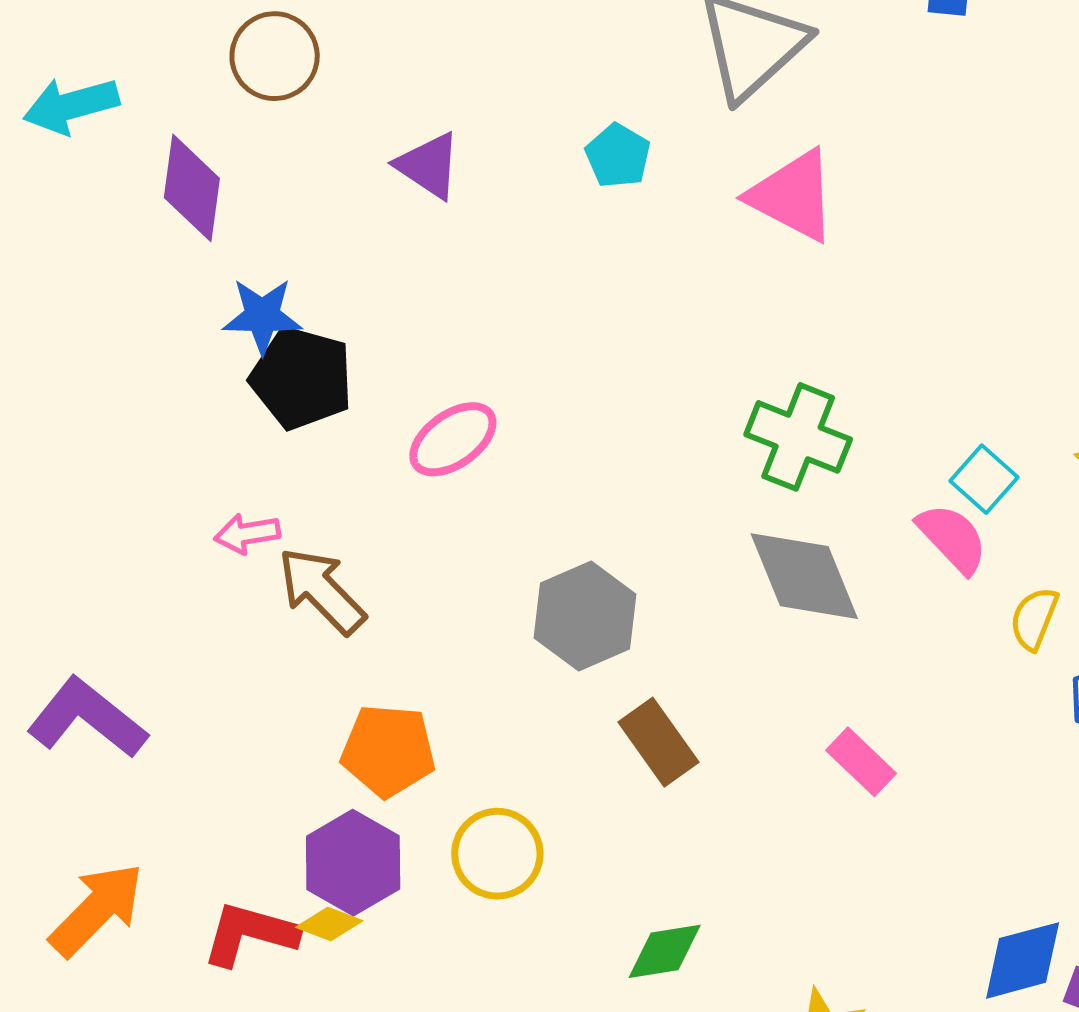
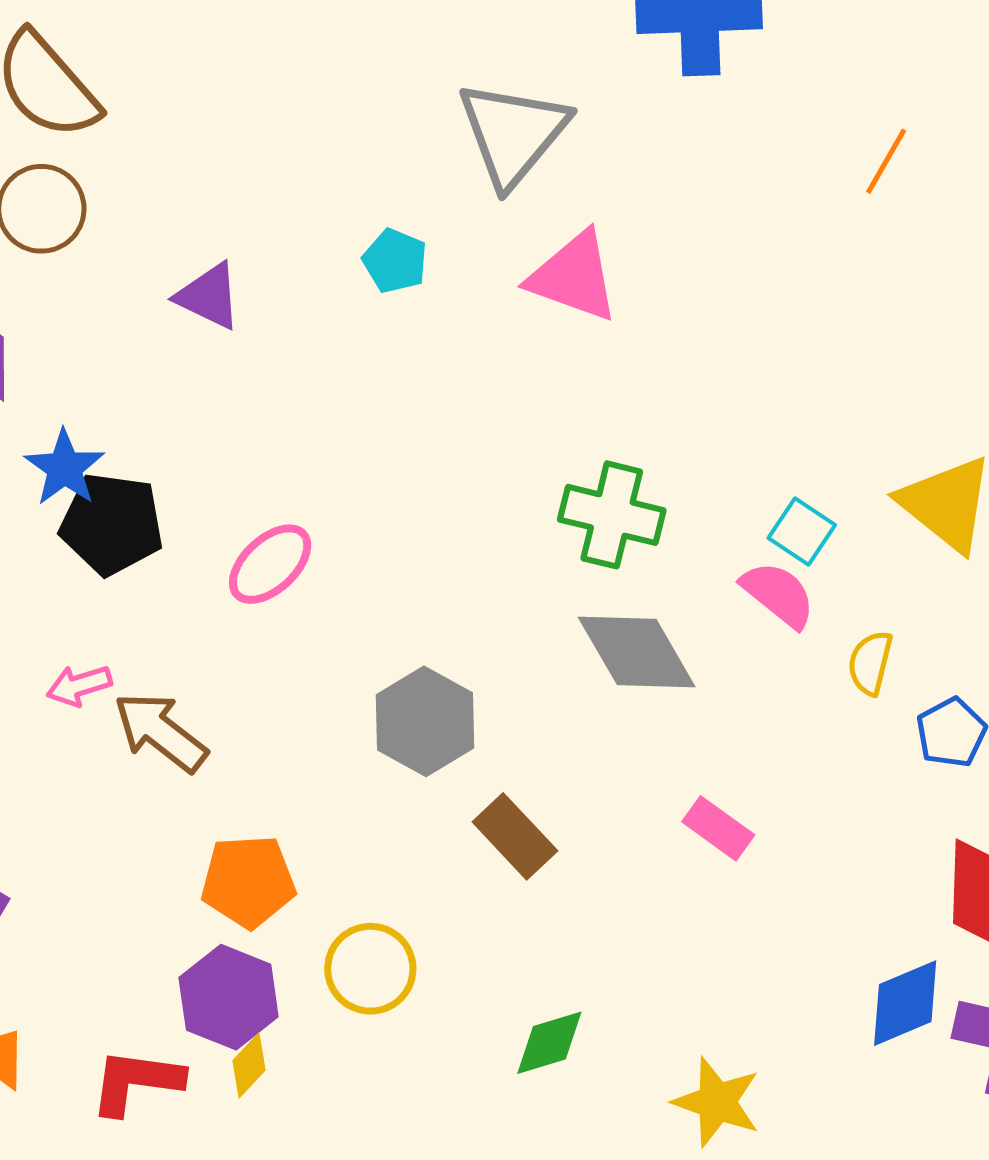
blue star: (262, 316) -> (64, 468), turned -30
yellow diamond: (329, 924) -> (249, 1065), moved, turned -60

